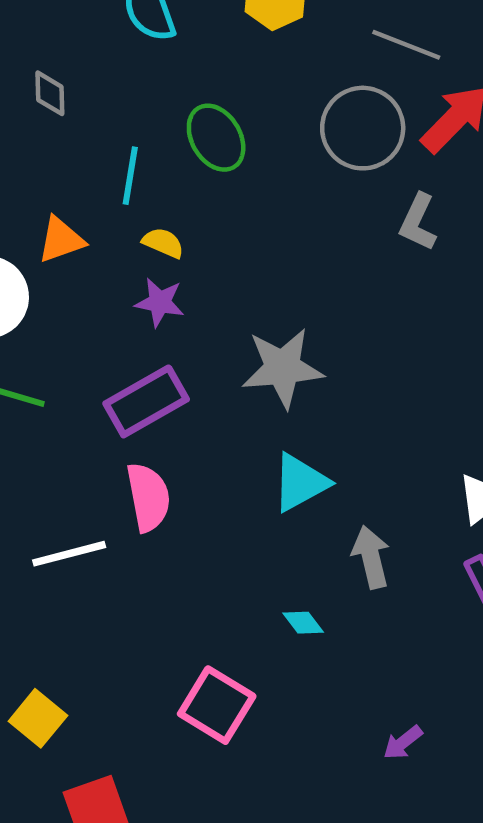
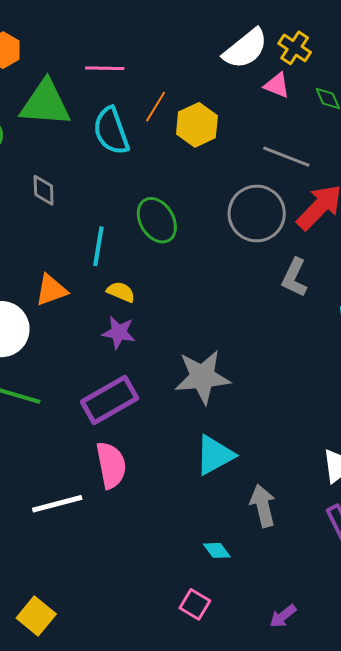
pink square: (217, 705) -> (195, 604), moved, size x0.6
purple arrow: (403, 743) -> (283, 616), moved

